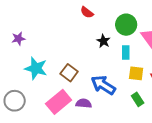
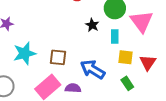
cyan star: (36, 68) -> (25, 53), turned -30
brown square: (69, 73) -> (58, 57), turned -30

